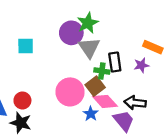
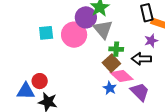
black rectangle: (115, 62) -> (147, 13), moved
pink circle: (70, 92) -> (74, 35), moved
red circle: (22, 100) -> (40, 81), moved
black arrow: (135, 103) -> (141, 59), moved

